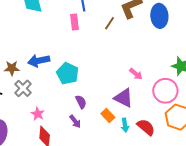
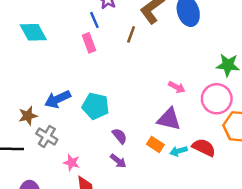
cyan arrow: (125, 125) -> (178, 151), turned 96

